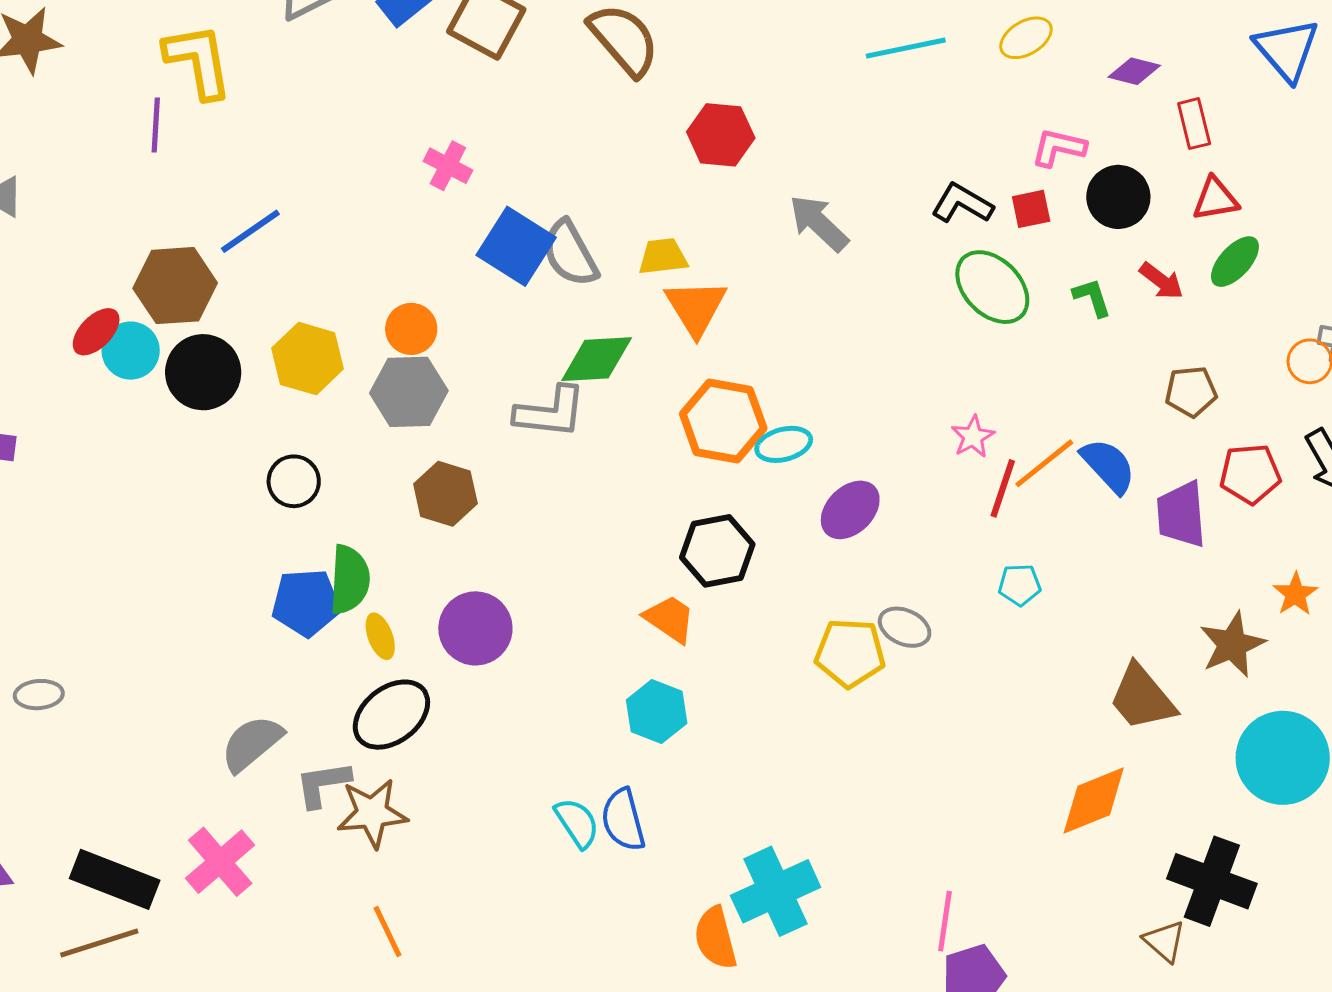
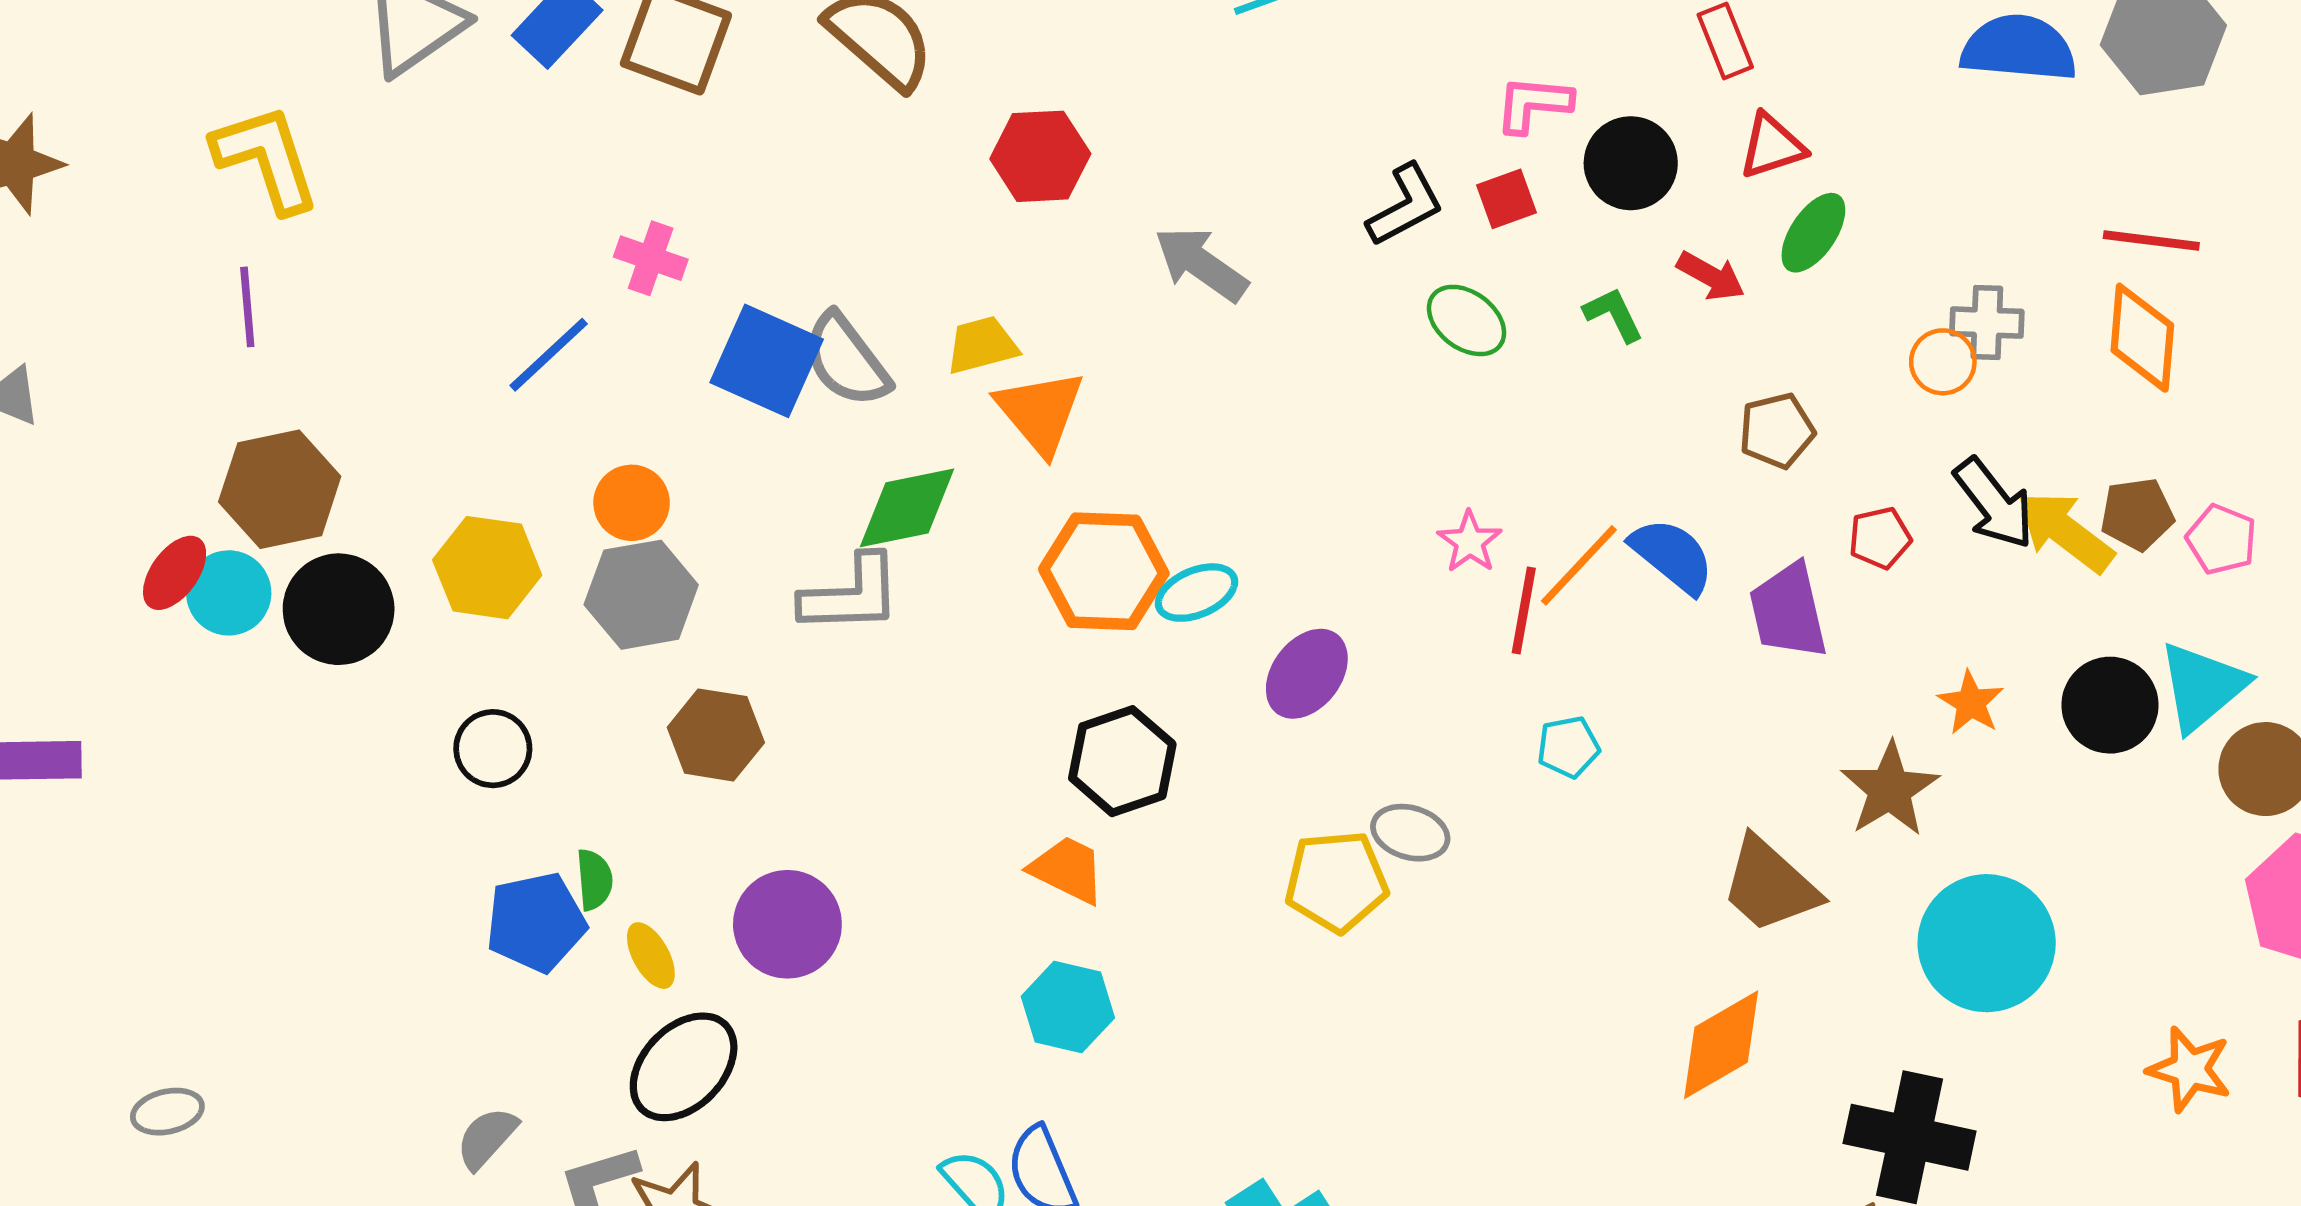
purple line: (156, 125) -> (247, 307), moved
black L-shape: (962, 203) -> (1405, 205), turned 130
blue line: (250, 231) -> (549, 355), moved
green ellipse: (992, 287) -> (1466, 320), size x0.7
red pentagon: (1250, 474) -> (1880, 538), size x0.7
green semicircle: (350, 580) -> (594, 880), size x0.6
gray semicircle: (252, 743) -> (487, 1138), size x0.7

